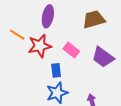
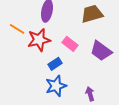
blue rectangle: (56, 70) -> (55, 64), turned 64

